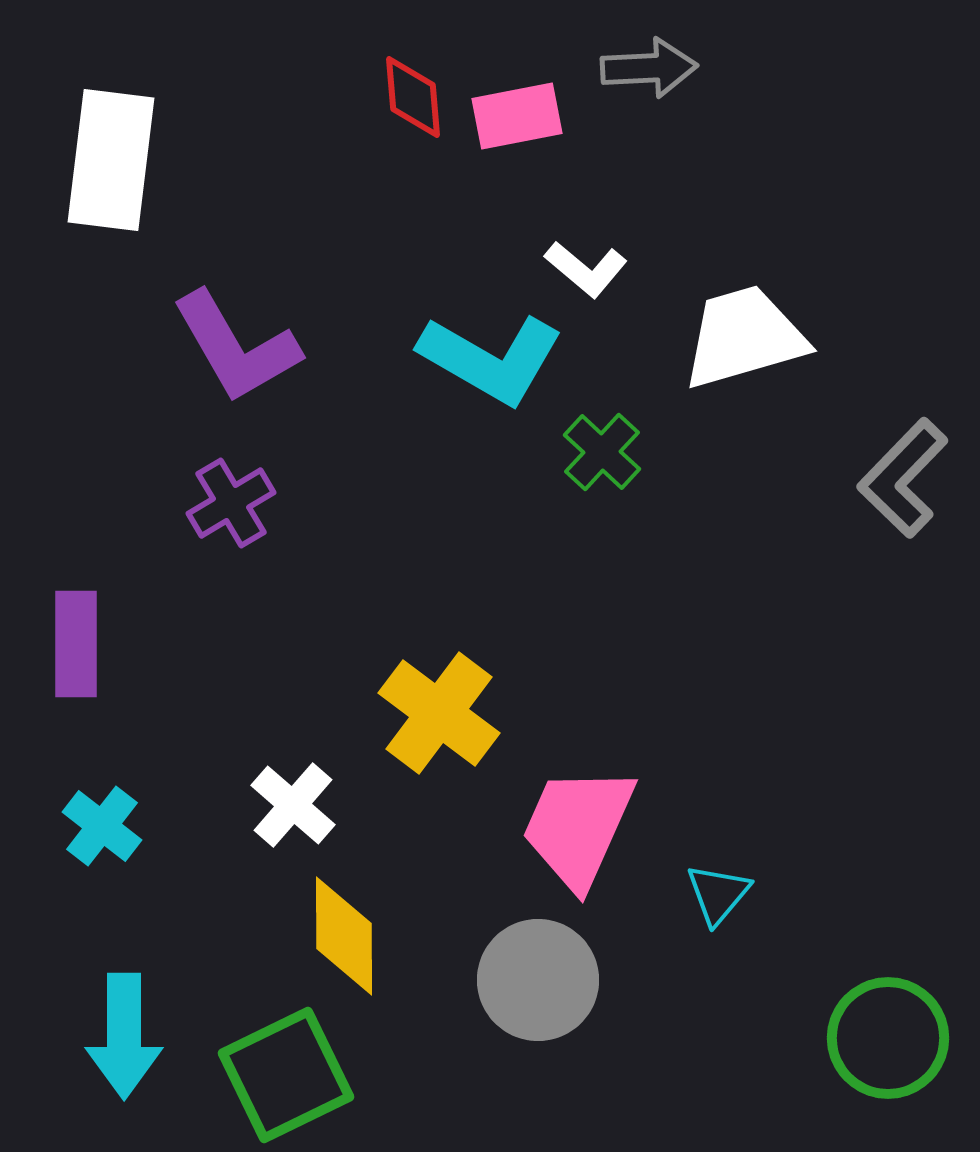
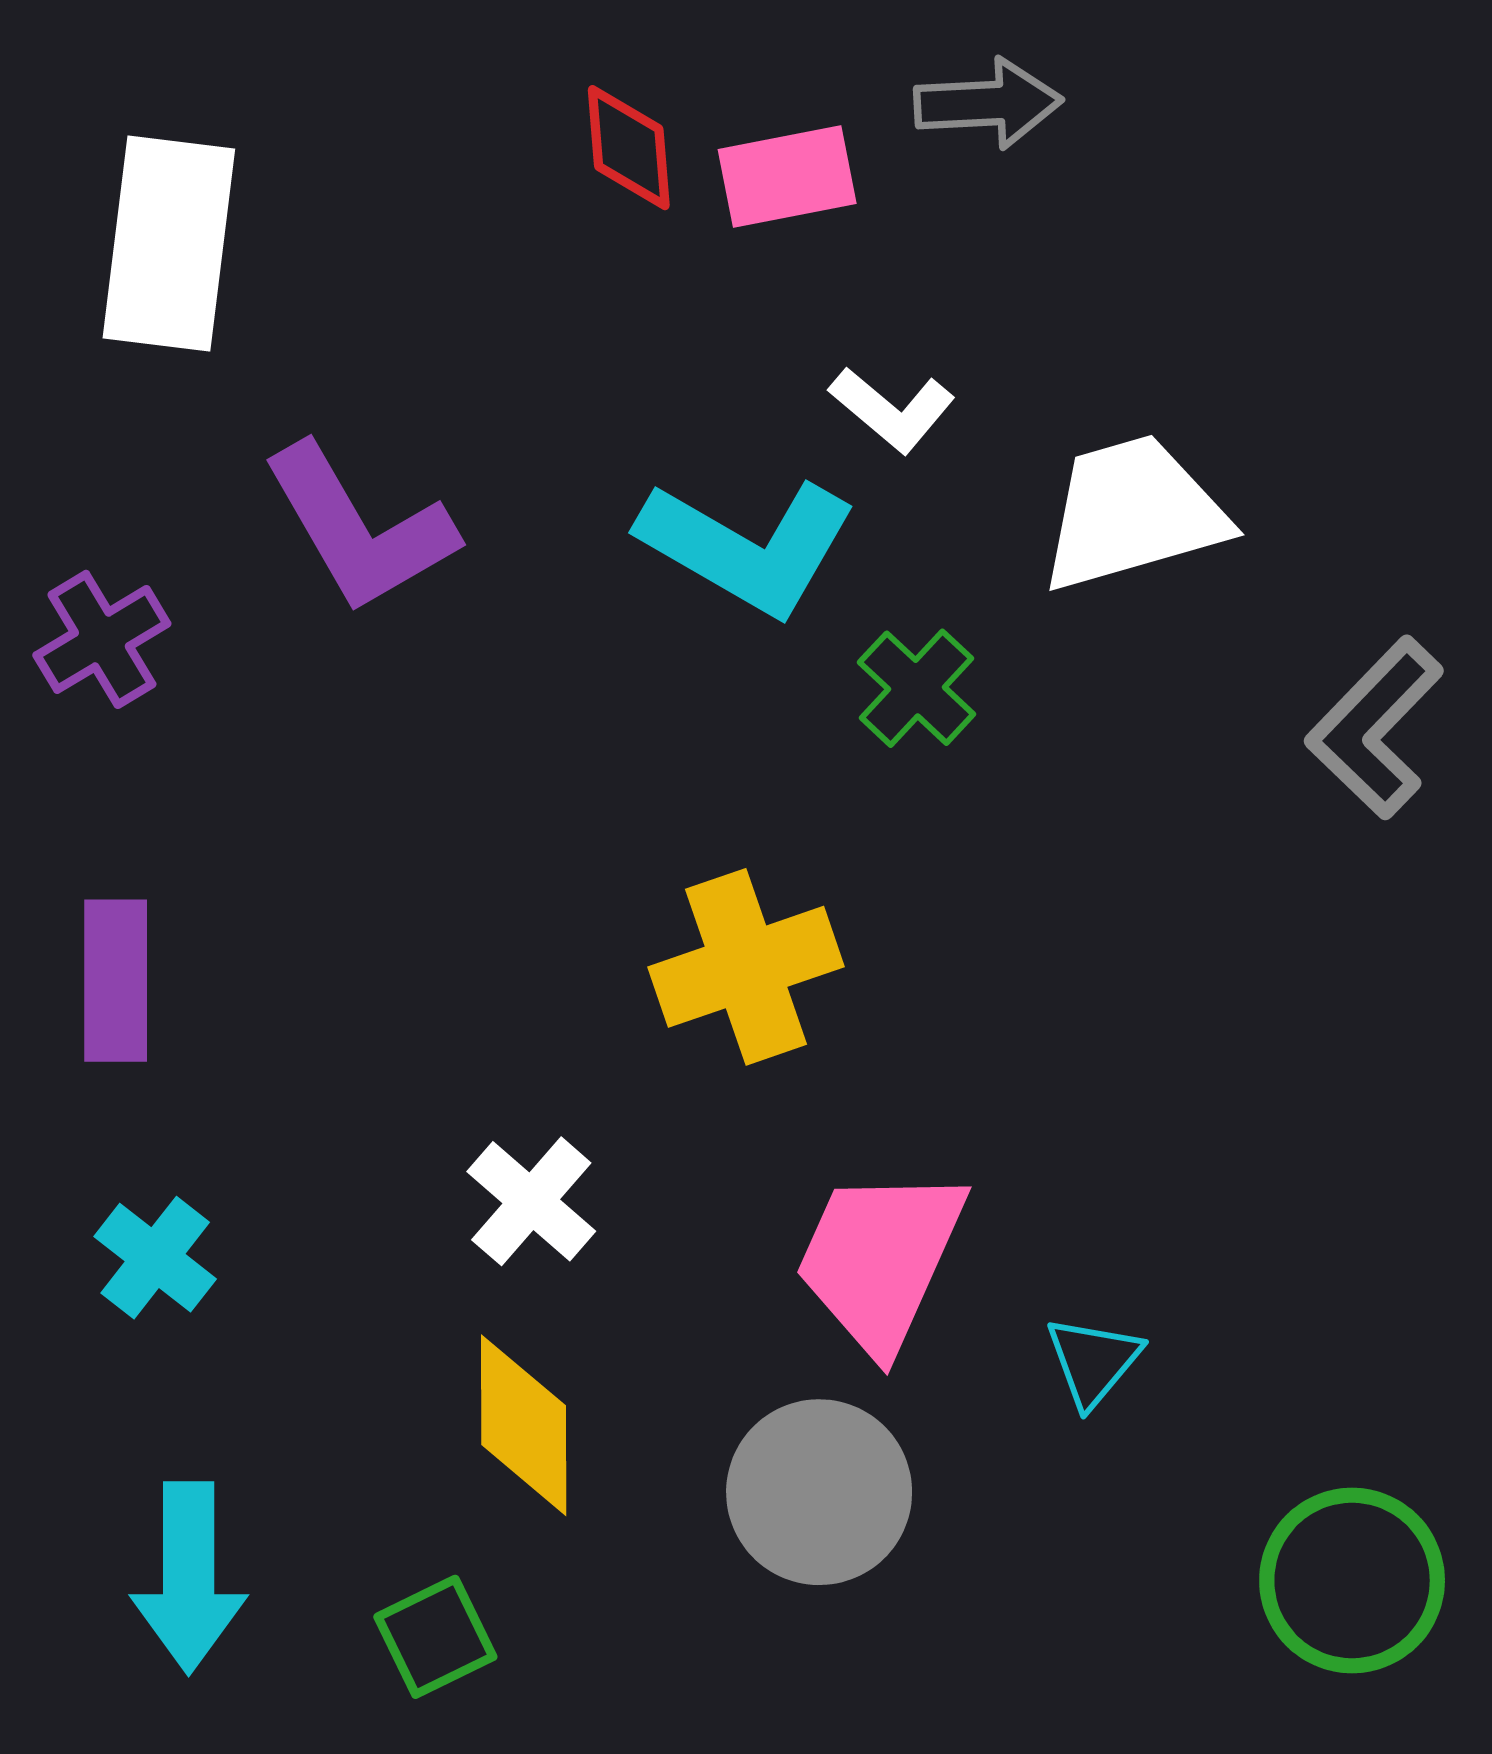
purple cross: (231, 503) -> (102, 639), moved
yellow cross: (439, 713) -> (746, 967), moved, turned 34
white cross: (293, 805) -> (531, 1201), moved
green square: (286, 1075) -> (435, 1637), size x0.6

